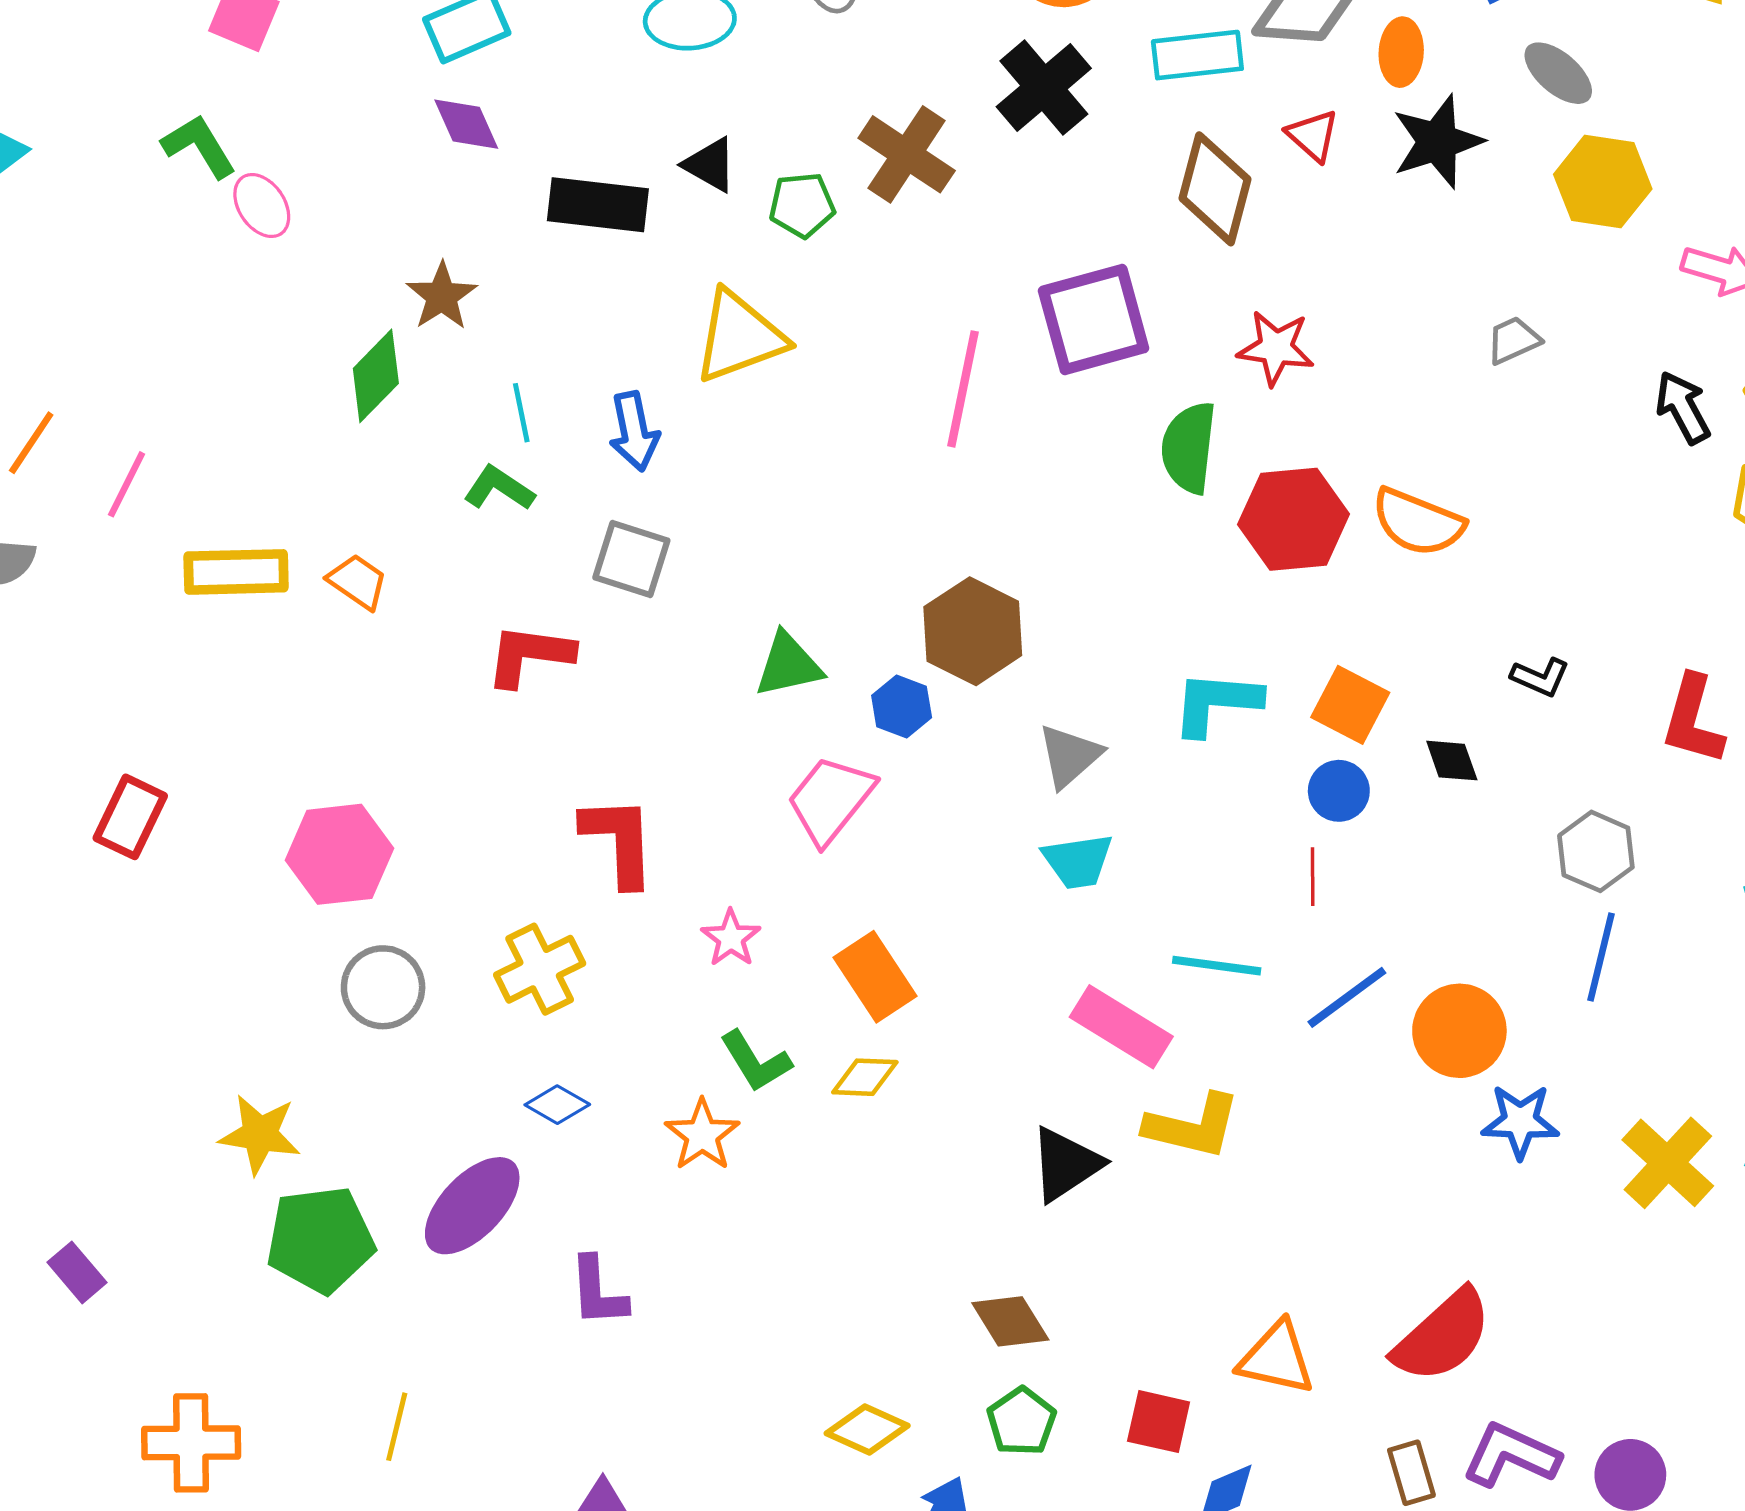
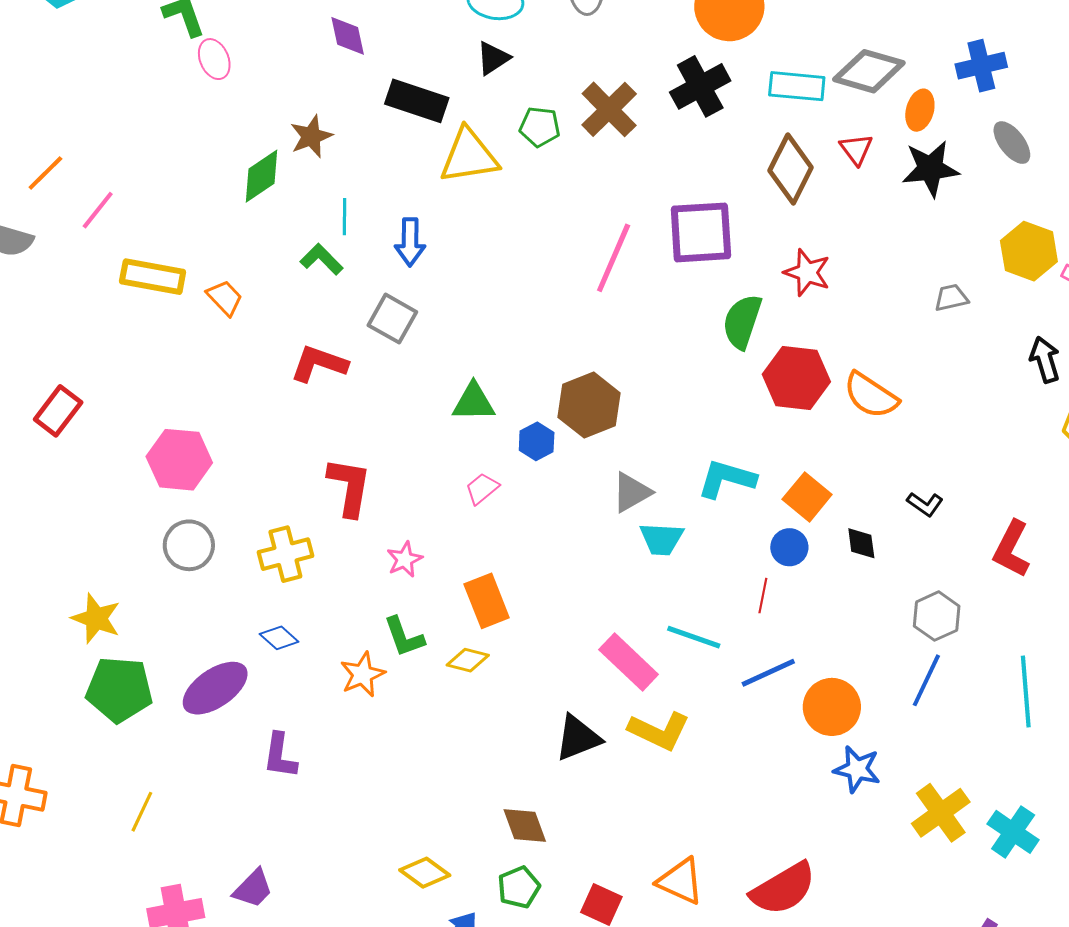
black triangle: (710, 165) -> (493, 58), moved, turned 45
yellow hexagon: (1603, 182) -> (1029, 251), moved
yellow triangle: (739, 337) -> (469, 156), moved
pink trapezoid: (830, 800) -> (482, 489), size x0.6
cyan trapezoid: (1078, 861) -> (662, 539), moved

